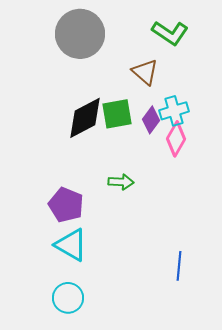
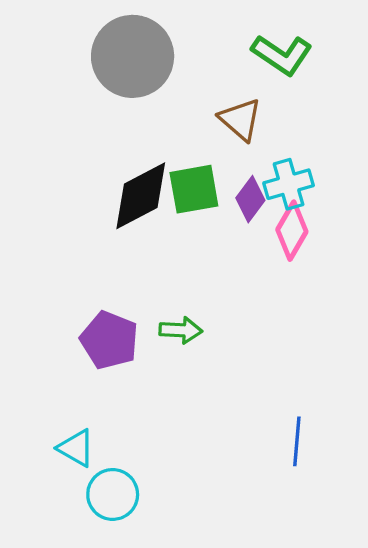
green arrow: (121, 182) -> (181, 330), moved
cyan triangle: (71, 245) -> (76, 448), moved, size x0.7

